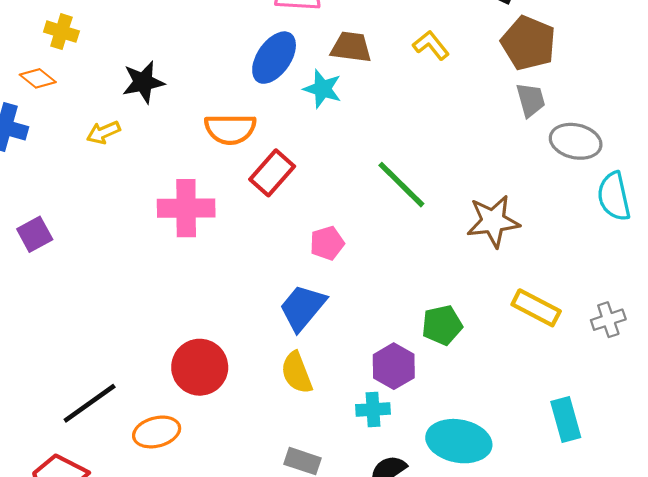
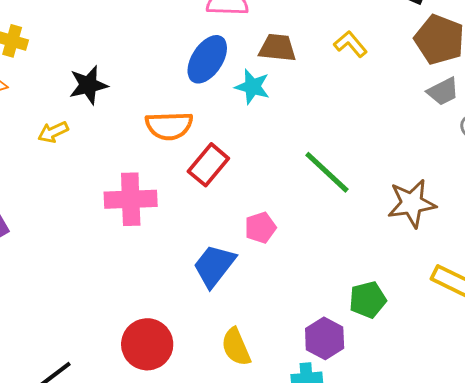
gray trapezoid: (531, 100) -> (443, 91), turned 80
blue trapezoid: (302, 308) -> (214, 266), moved

